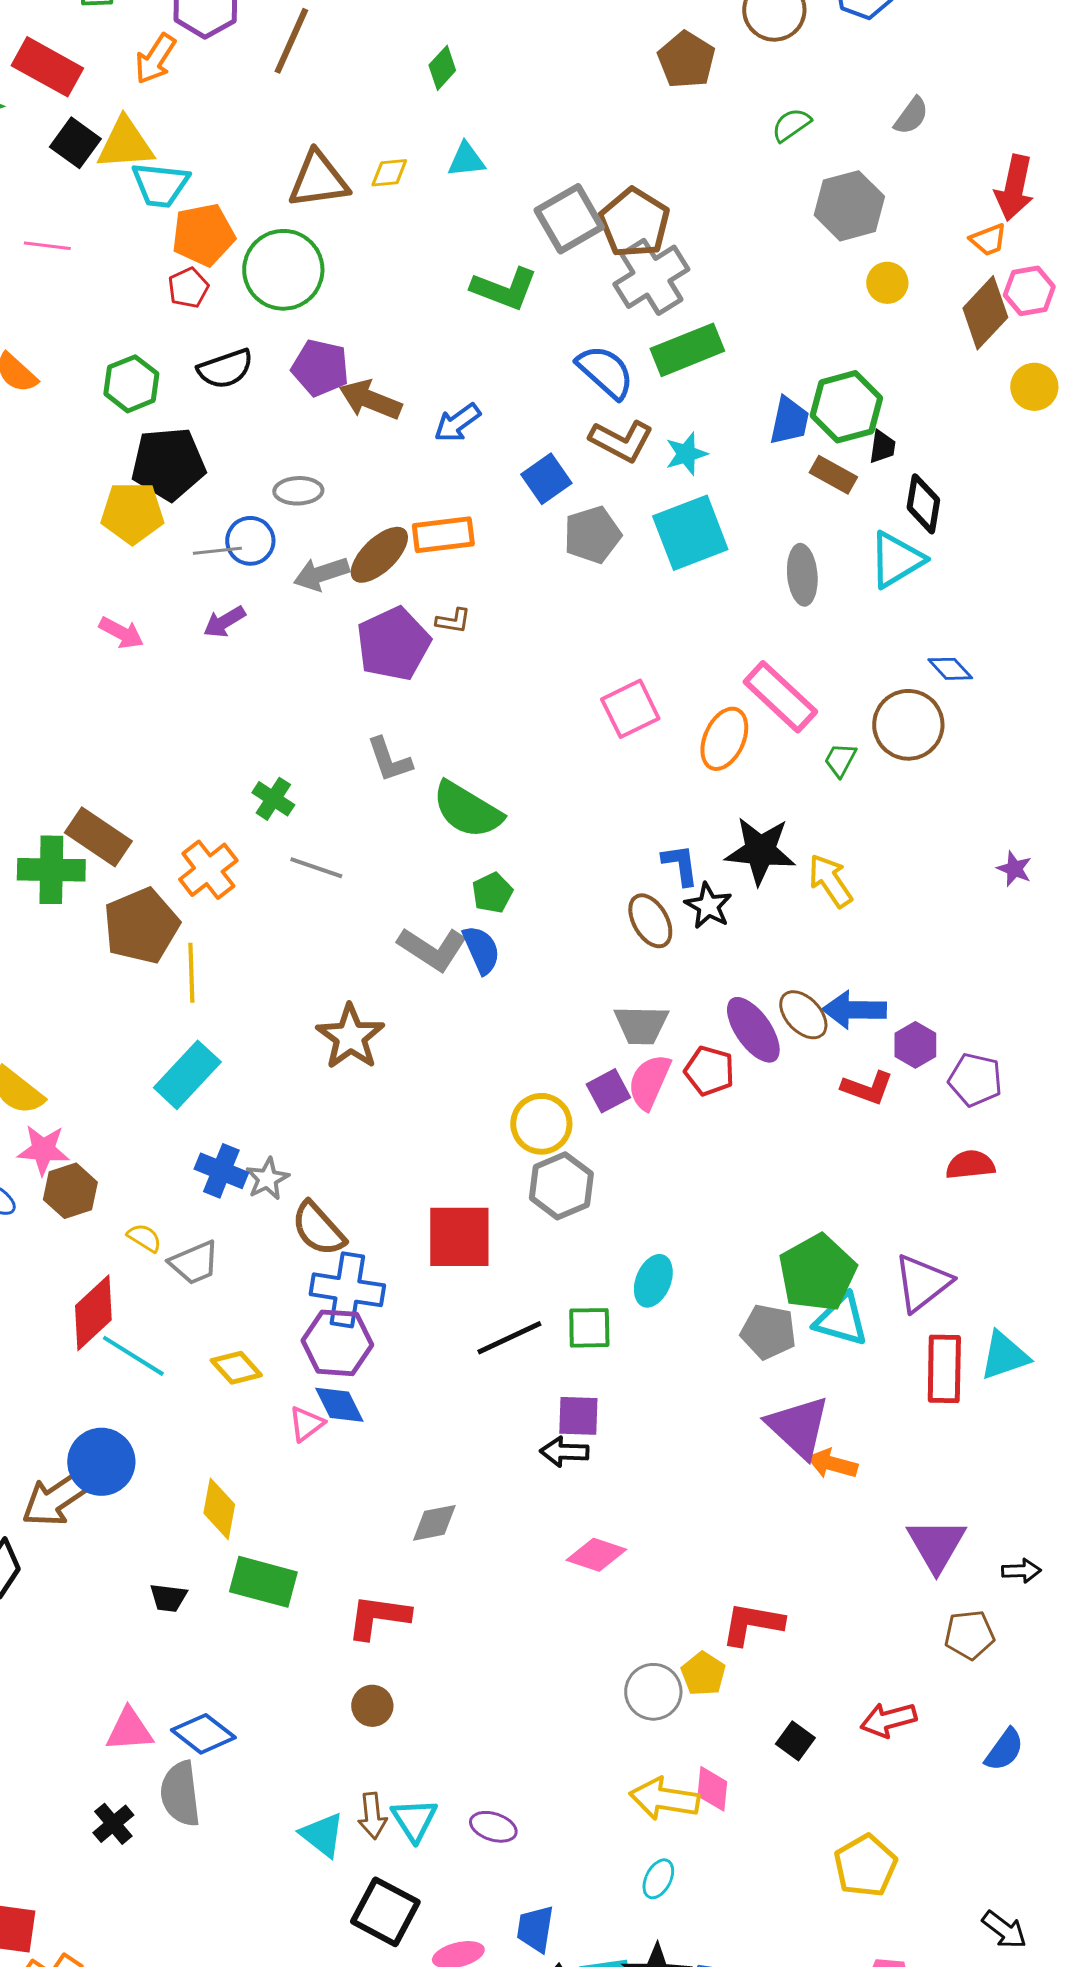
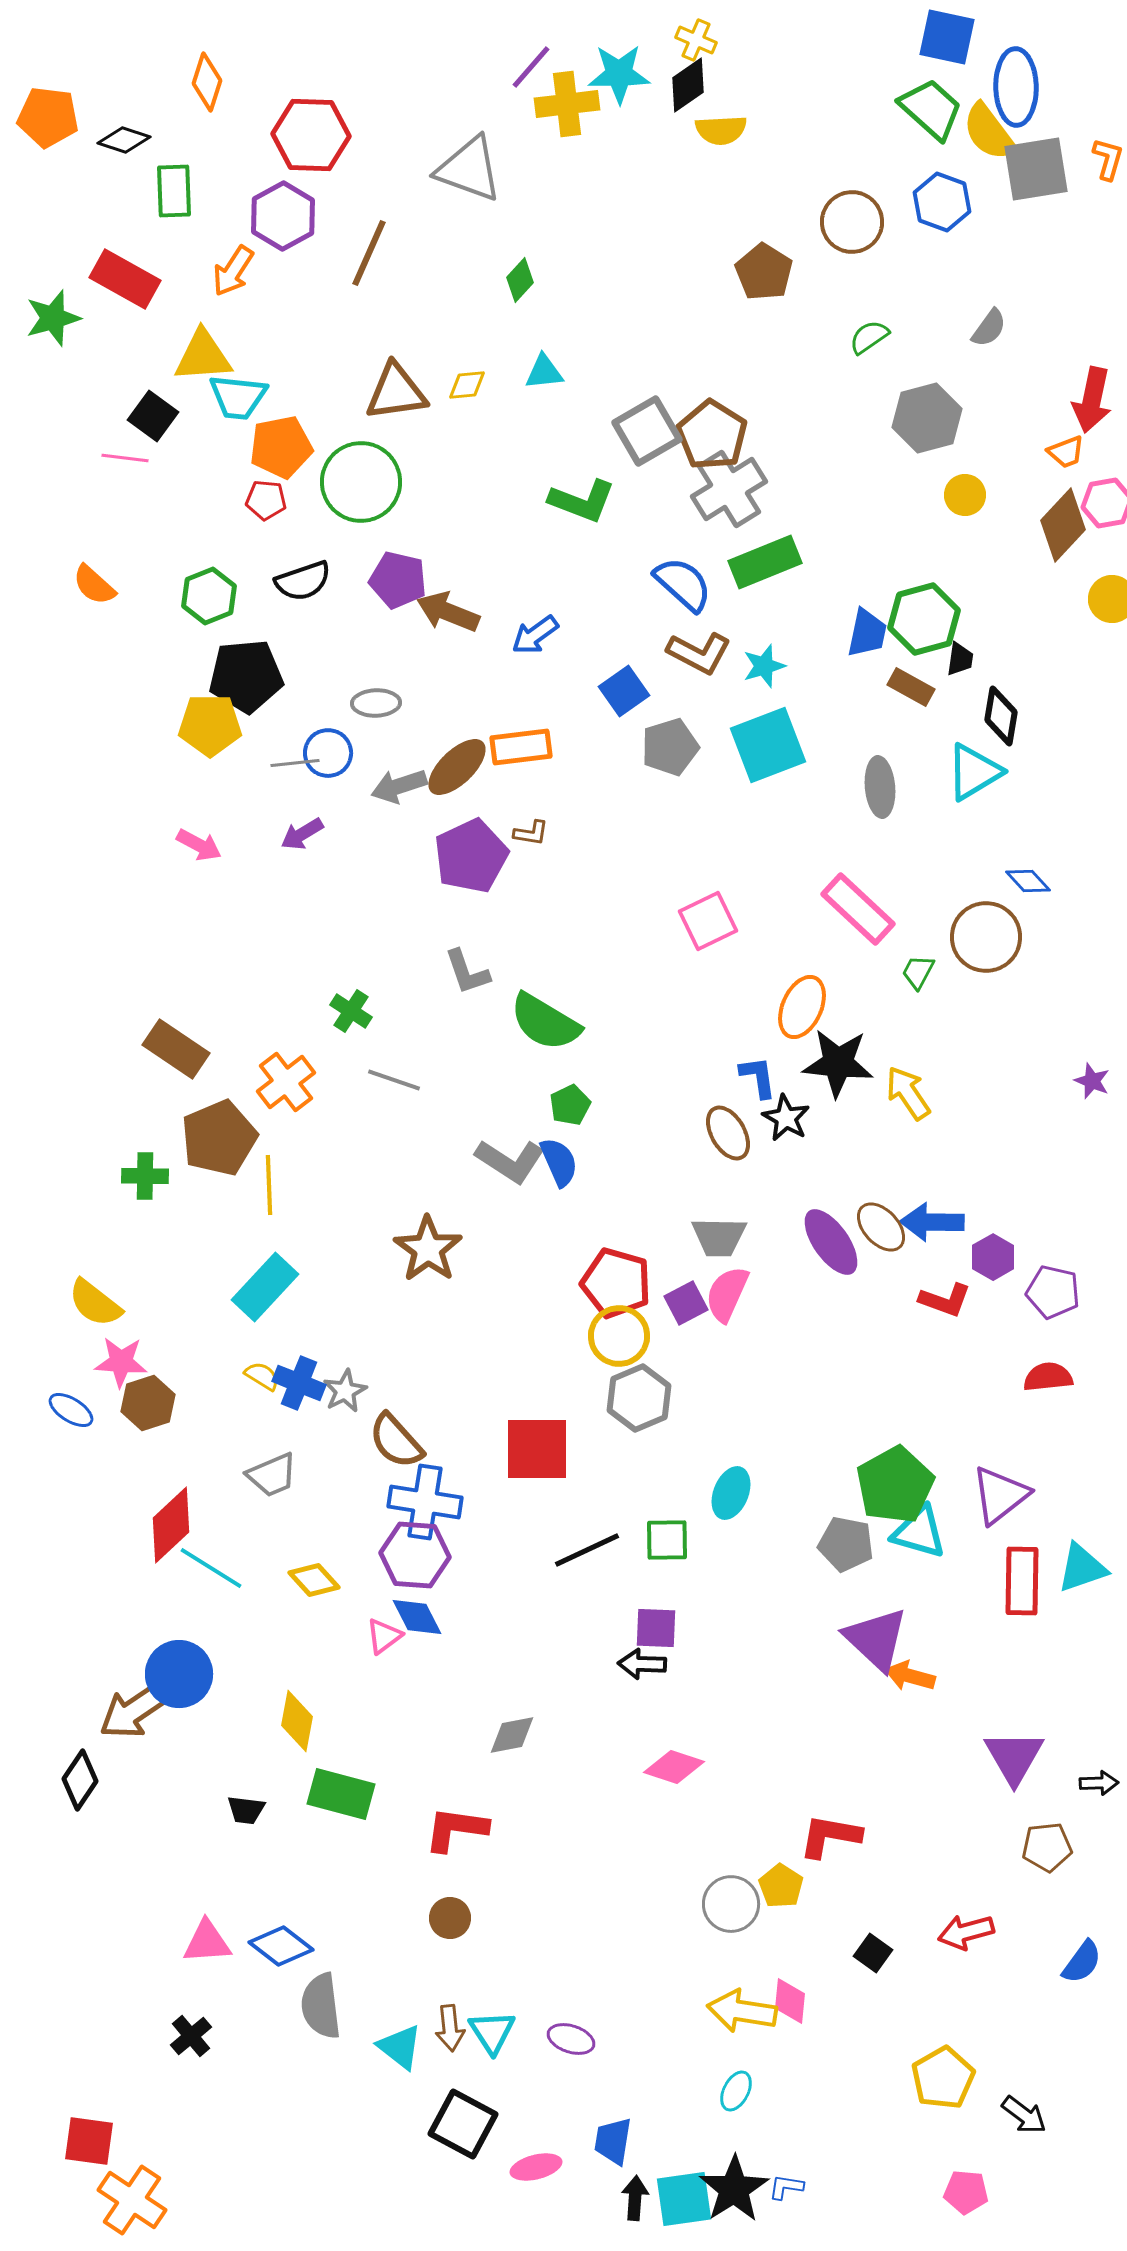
black square: (75, 143) -> (153, 416), moved
red pentagon: (188, 288) -> (266, 500), turned 30
orange ellipse: (724, 739) -> (802, 1007), moved
green cross: (51, 870) -> (145, 1176), moved, size x0.7
red pentagon: (709, 1071) -> (616, 1283), moved, size x1.4
yellow semicircle: (144, 1238) -> (262, 1376), moved
gray semicircle: (180, 1794) -> (321, 2006), moved
black arrow: (1004, 1930) -> (1024, 2115), moved

